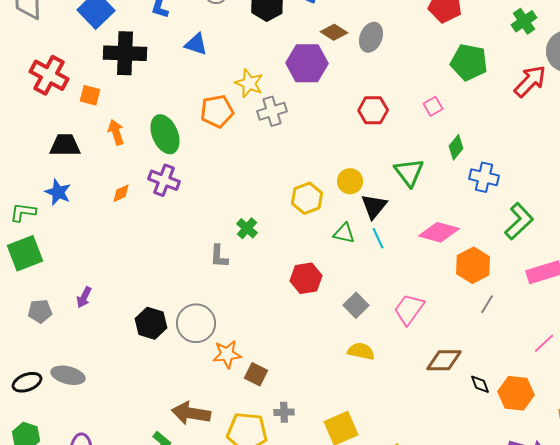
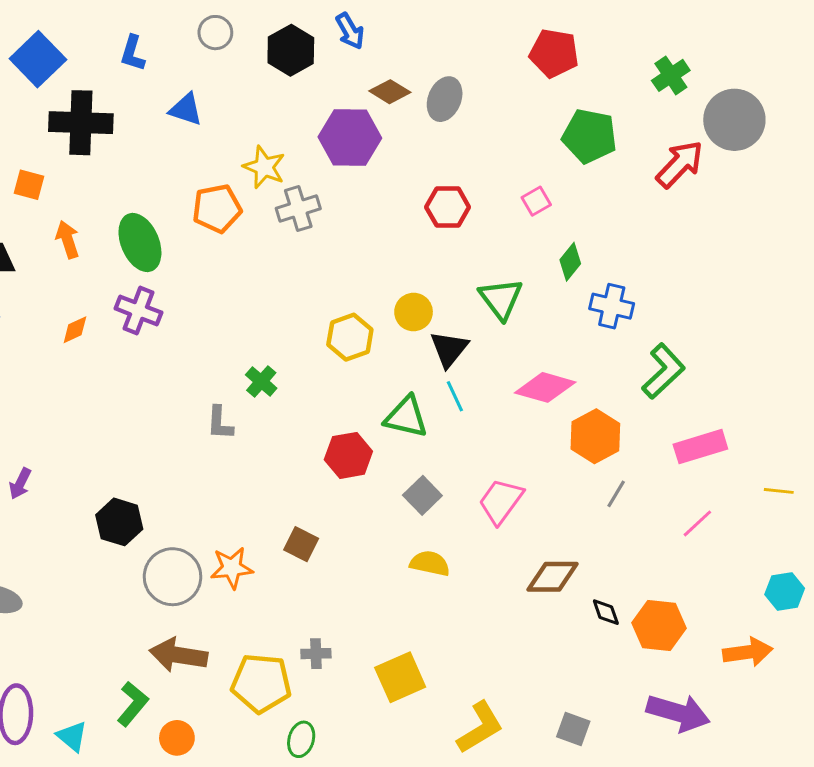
green triangle: (344, 233) -> (406, 417), moved, size x1.4
gray circle: (196, 323) -> (173, 577), moved
pink line: (544, 343) -> (697, 523), moved
brown square: (256, 374) -> (301, 544), moved

